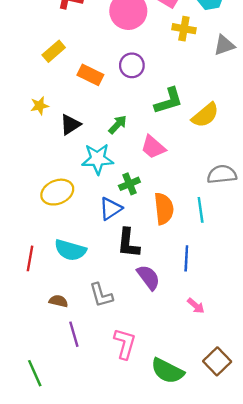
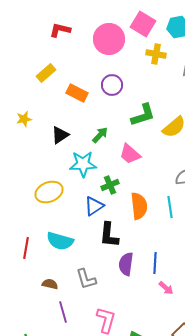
yellow star: (40, 106) -> (24, 119), moved
blue line: (186, 258) -> (155, 263), moved
purple semicircle: (148, 277) -> (126, 264), turned -135

